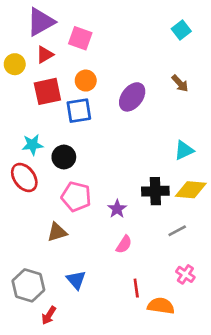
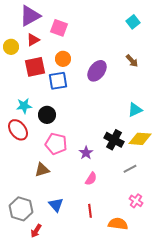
black cross: (155, 191) -> (114, 140), turned 30
red line: (136, 288) -> (90, 211), moved

